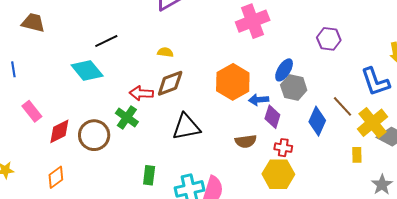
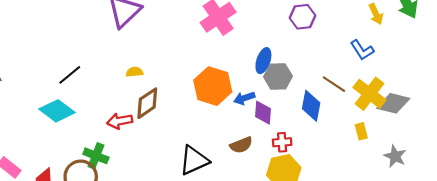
blue L-shape: (375, 82) -> (362, 50), size x0.7
green cross: (127, 118) -> (96, 156), moved
black triangle: (186, 127) -> (194, 160), moved

